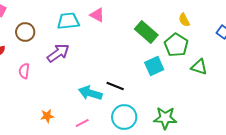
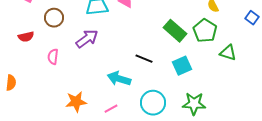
green rectangle: (146, 32) -> (175, 31), moved
cyan square: (154, 66) -> (182, 66), moved
black line: (115, 86) -> (144, 59), moved
orange star: (47, 116) -> (76, 102), size x1.5

